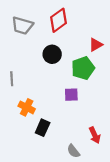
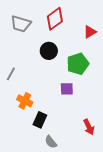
red triangle: (96, 45) -> (90, 32), moved
gray line: (12, 79) -> (11, 74), turned 32
gray semicircle: (73, 151) -> (51, 142), moved

